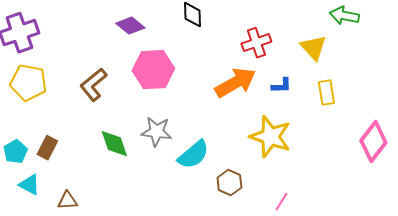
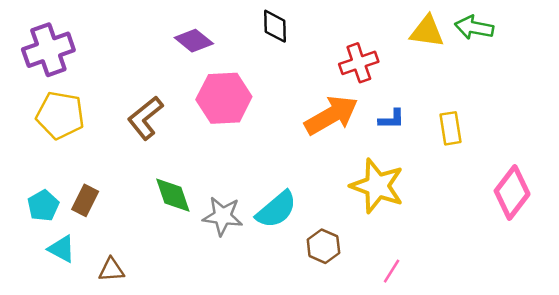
yellow triangle: (313, 48) -> (427, 31), moved, turned -40
gray star: (156, 132) -> (223, 216), moved

